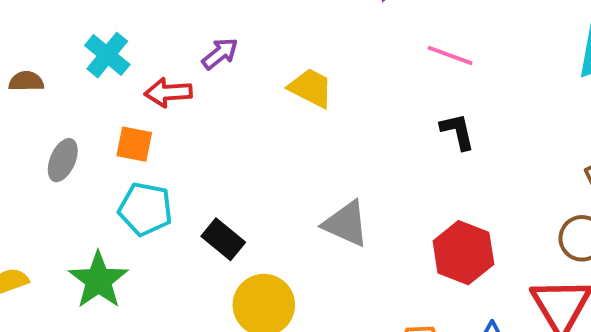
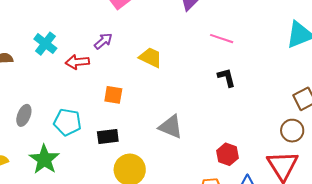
orange square: (134, 144) -> (113, 95), moved
gray ellipse: (63, 160) -> (24, 115), moved
black rectangle: (223, 239) -> (108, 137), turned -45
red hexagon: (463, 253) -> (228, 154), moved, size x0.7

